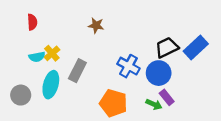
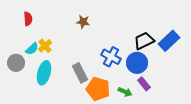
cyan semicircle: (37, 57) -> (32, 49), turned -32
gray rectangle: (77, 71) -> (80, 73), moved, turned -54
gray circle: (21, 95) -> (16, 63), moved
green arrow: (154, 104) -> (125, 92), moved

